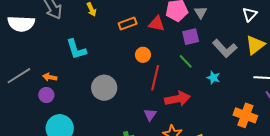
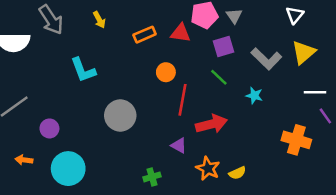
orange arrow: (50, 77) -> (24, 160), moved
purple triangle: (150, 115) -> (179, 145), turned -32

